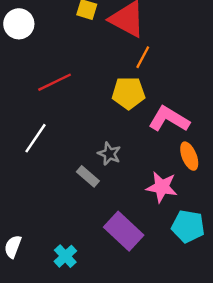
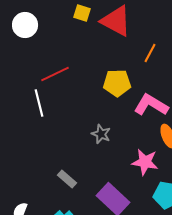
orange line: (143, 57) -> (150, 53), moved
white line: (36, 138) -> (39, 103), moved, turned -48
gray rectangle: (88, 176) -> (67, 179), moved

